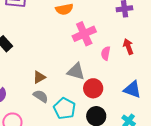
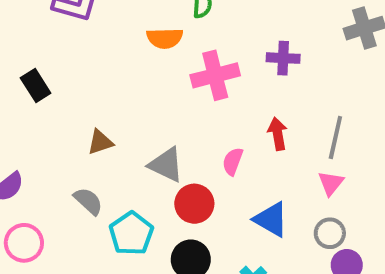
pink cross: (84, 34) -> (215, 75), moved
pink semicircle: (106, 53) -> (233, 161), moved
brown triangle: (39, 77) -> (100, 142), moved

